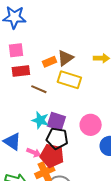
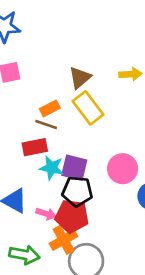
orange rectangle: (50, 62) -> (50, 108), moved
red rectangle: (21, 71) -> (35, 147), moved
yellow rectangle: (69, 80) -> (88, 108), turned 40

